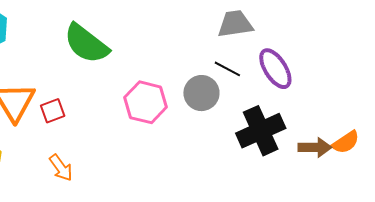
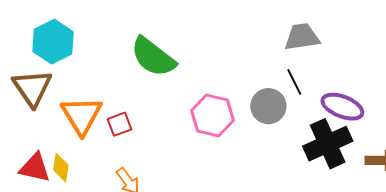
black line: (227, 69) -> (294, 82), turned 36
purple ellipse: (275, 69) -> (342, 107), moved, turned -36

